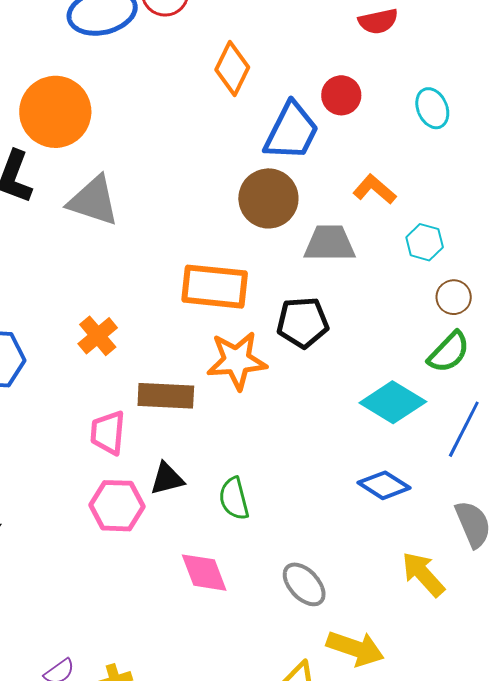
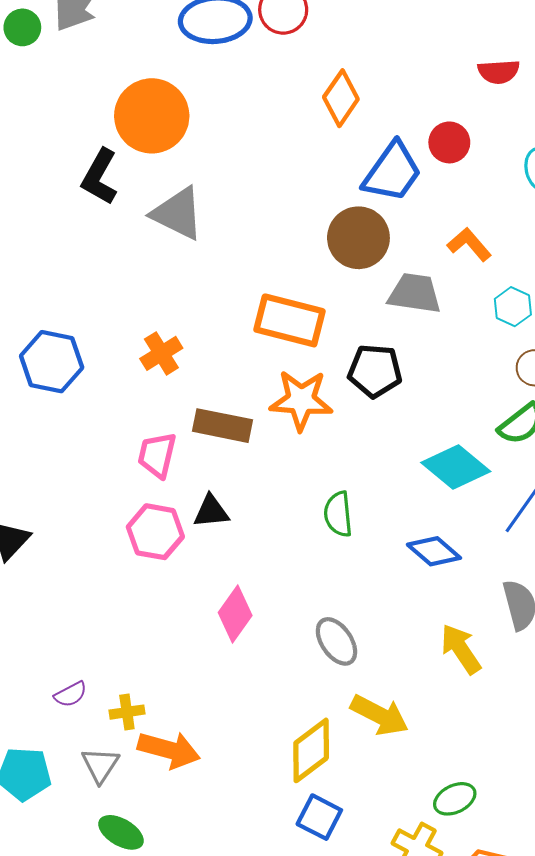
green semicircle: (234, 499) -> (338, 514), moved
pink diamond: (204, 573) -> (235, 614), turned 48

